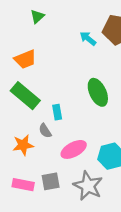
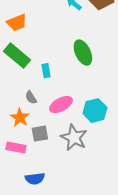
gray semicircle: (45, 131) -> (31, 98), moved
orange star: (23, 145) -> (20, 118), moved, turned -30
pink rectangle: (23, 185) -> (16, 148), moved

